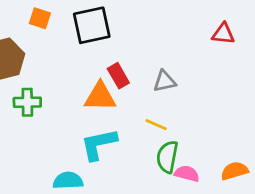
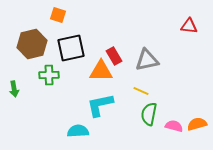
black square: (92, 25) -> (71, 48), moved
gray triangle: (165, 81) -> (147, 60), size x1.4
pink semicircle: (187, 174) -> (174, 126), moved

